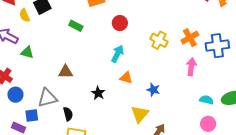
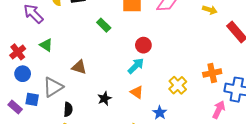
red circle: (120, 23) -> (143, 45), moved
yellow cross: (159, 40) -> (178, 85), moved
green triangle: (27, 52) -> (46, 45), moved
pink arrow: (191, 67) -> (219, 110), moved
gray triangle: (47, 98) -> (53, 87), turned -35

